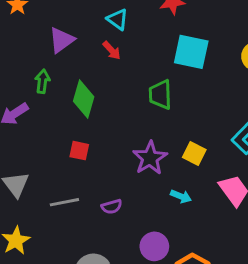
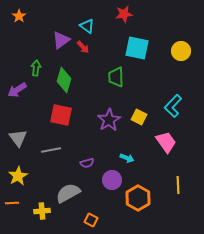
purple triangle: (62, 40) -> (61, 40), moved
red square: (79, 151) -> (61, 115), size x1.6
cyan arrow: (181, 196) -> (127, 158), moved
purple semicircle: (112, 207) -> (87, 163), moved

